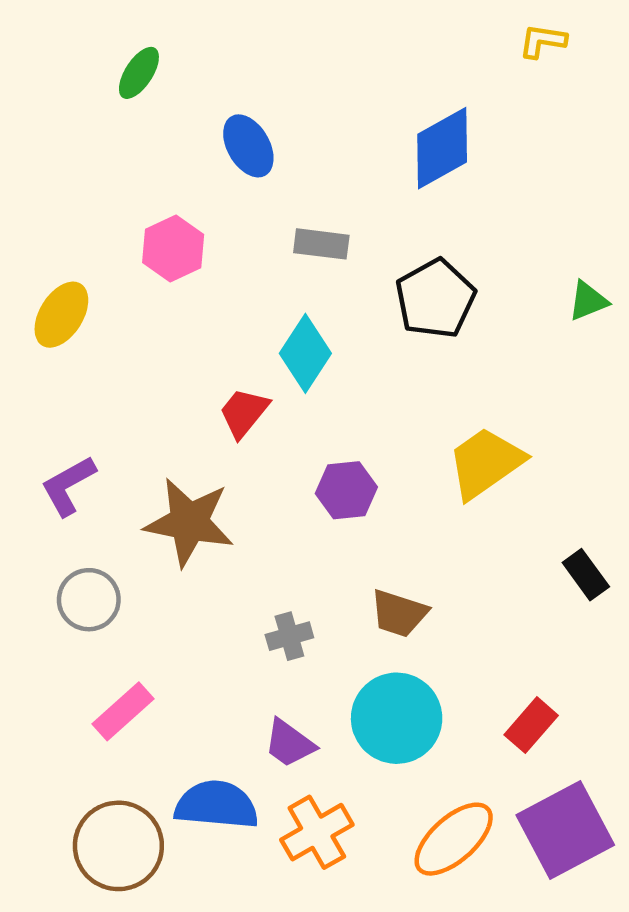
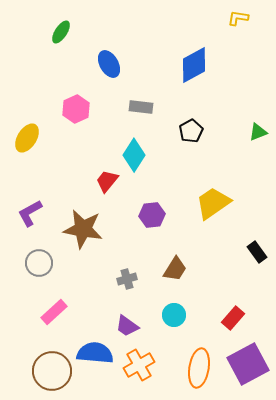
black pentagon: (435, 299) -> (191, 131), size x0.7
brown trapezoid: (399, 613) -> (175, 269), turned -76
cyan circle: (397, 718) -> (174, 315), size x0.6
orange ellipse: (454, 839) -> (199, 368), turned -39

